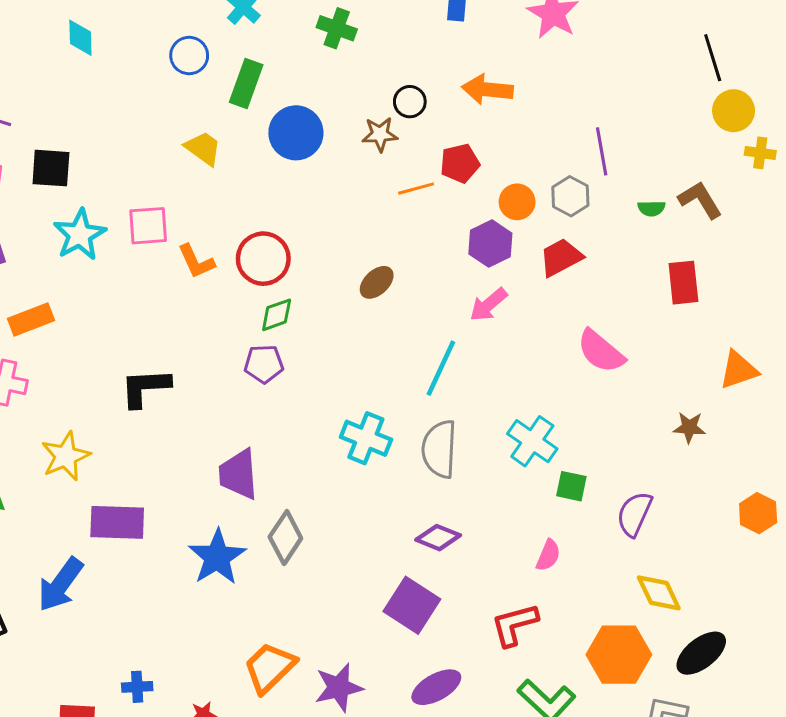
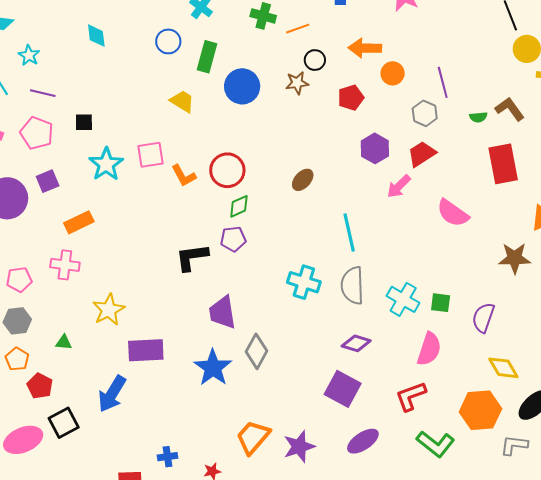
black square: (51, 168) -> (84, 122), size x0.7
orange line: (416, 189) -> (298, 29), moved
orange circle: (517, 202) -> (393, 73), moved
red rectangle: (683, 283) -> (503, 164), size x1.4
pink arrow: (488, 305) -> (399, 186), moved
cyan line: (441, 368) -> (349, 232), turned -33
black L-shape: (145, 388) -> (192, 257), moved
brown star: (689, 427) -> (515, 258), size x1.5
cyan cross: (532, 441) -> (403, 299), moved
pink semicircle: (548, 555) -> (429, 349), size x1.6

